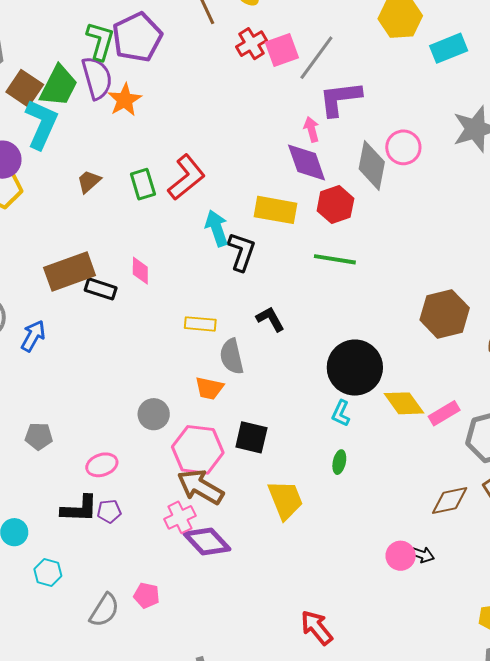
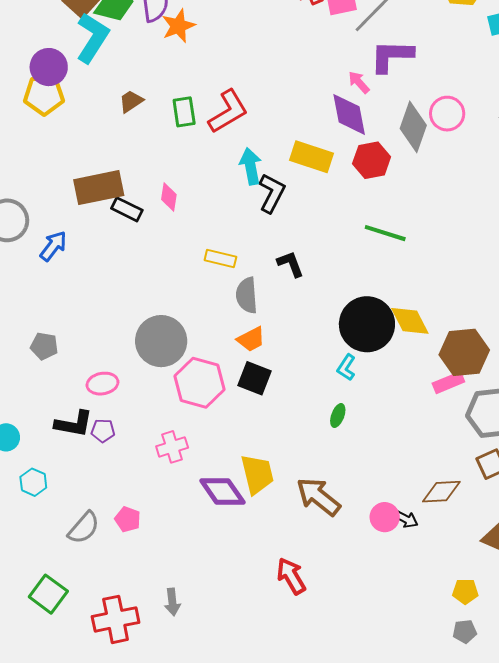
pink arrow: (312, 129) -> (359, 82), turned -35
green line: (335, 259) -> (385, 233), moved
brown hexagon: (445, 314) -> (464, 352), moved
orange trapezoid: (209, 388) -> (251, 339), moved, turned -48
yellow diamond: (404, 403) -> (410, 321), moved
gray circle: (154, 414) -> (161, 341), size x1.6
brown arrow: (200, 487) -> (318, 497), moved
yellow trapezoid: (286, 500) -> (257, 474), moved
brown diamond: (450, 500) -> (441, 492), moved
purple diamond: (207, 541) -> (222, 492), moved

